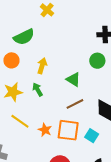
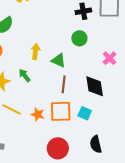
yellow arrow: (42, 66) -> (35, 51), moved
brown line: (75, 104) -> (64, 84), turned -48

